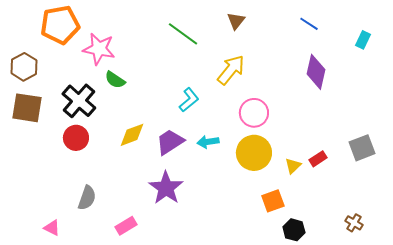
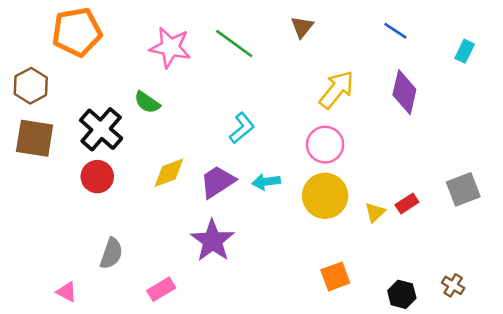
pink star: (99, 49) -> (170, 47), moved
yellow arrow: (231, 70) -> (337, 90), moved
orange square: (273, 201) -> (335, 276), moved
black hexagon: (294, 230) -> (402, 294), moved

